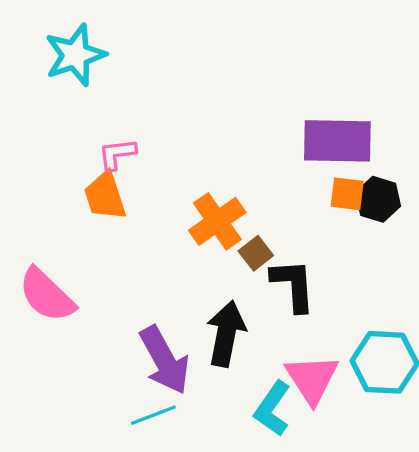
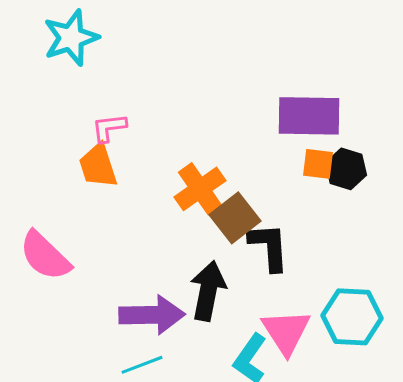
brown square: (256, 253) -> (235, 218), size x1.6
purple arrow: (164, 360) -> (152, 315), turned -62

